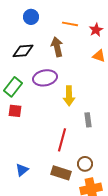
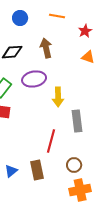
orange line: (70, 24) -> (57, 16), moved
gray rectangle: (88, 120) -> (77, 121), size x1.5
brown rectangle: (61, 173) -> (37, 170), moved, turned 60

